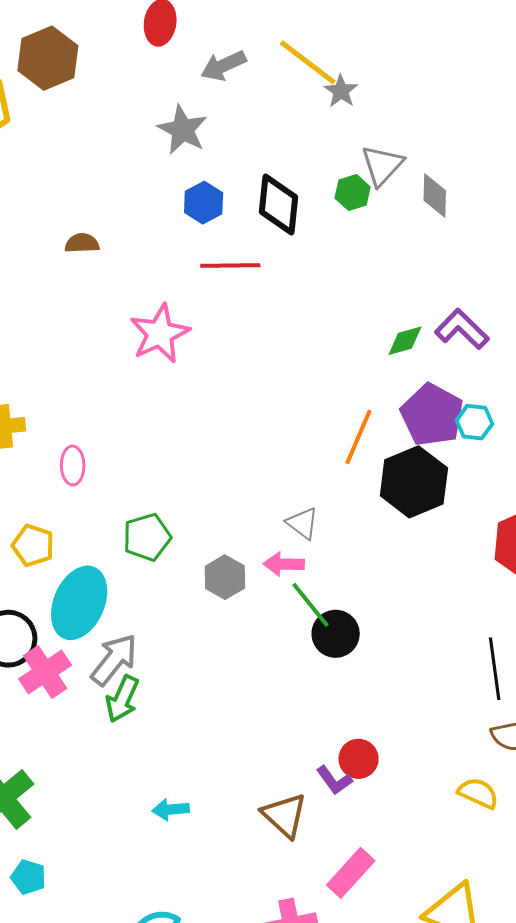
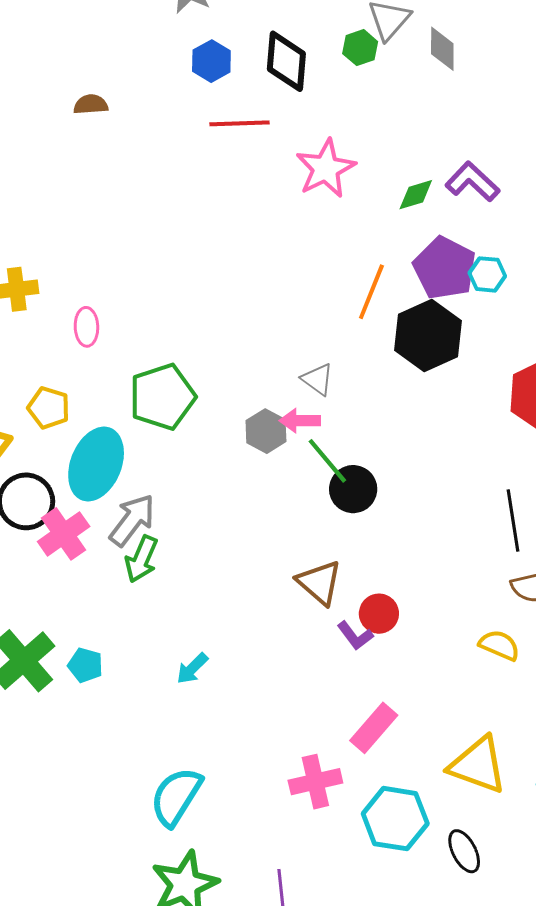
pink star: (160, 334) -> (326, 168), moved
green pentagon: (147, 537) -> (162, 397), size x1.4
gray hexagon: (225, 577) -> (266, 431), moved
cyan arrow: (171, 809) -> (192, 668), turned -39
brown triangle: (284, 815) -> (319, 583), moved
cyan pentagon: (28, 877) -> (85, 665), moved

